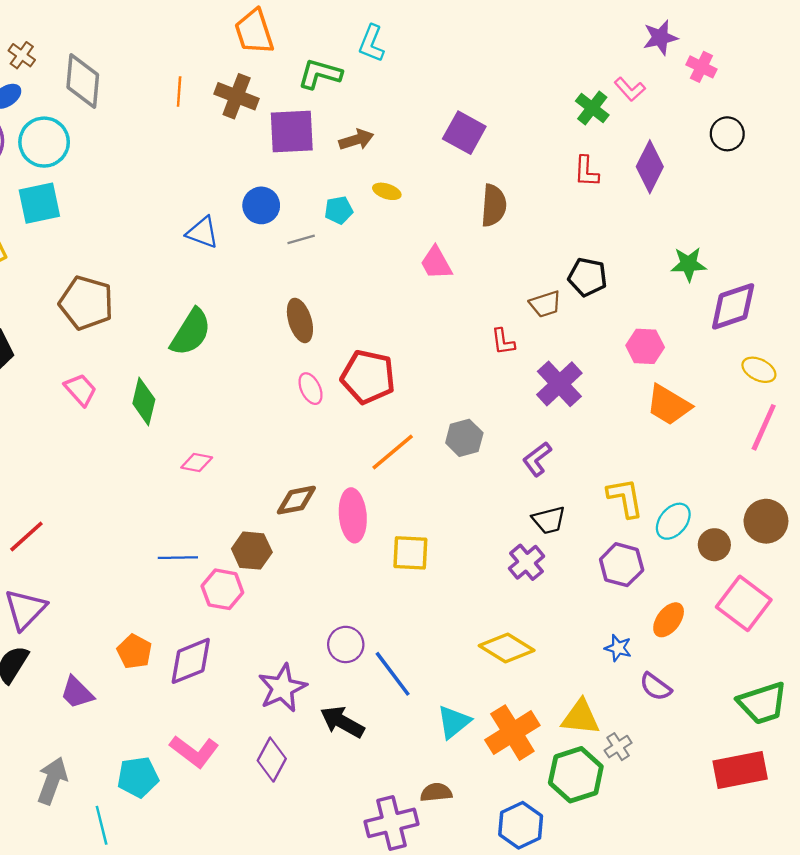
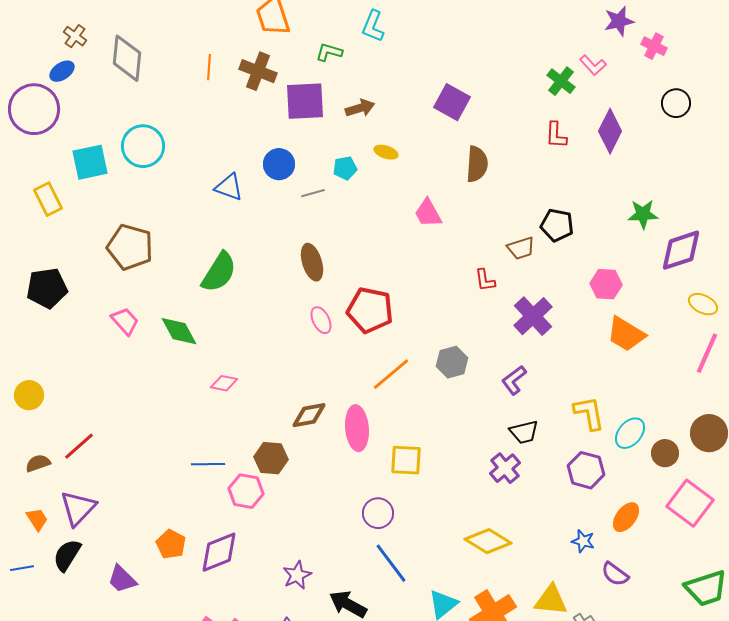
green L-shape: (320, 74) -> (329, 52), size x0.7
cyan circle: (44, 142) -> (143, 146), moved
green diamond: (144, 401) -> (179, 331), turned -42
purple circle: (346, 644) -> (378, 513), moved
purple star: (282, 688) -> (297, 575), size x0.7

